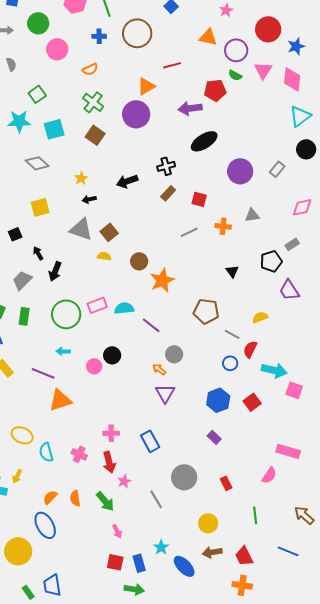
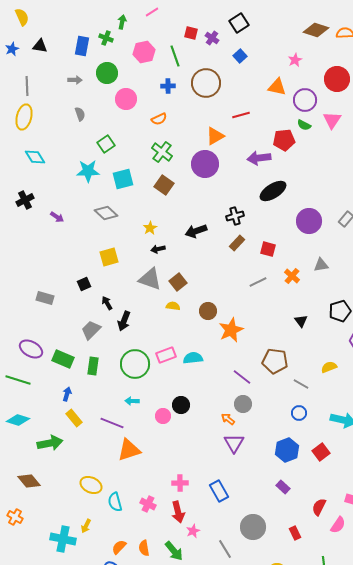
orange cross: (223, 226) -> (292, 276), turned 35
purple line: (151, 325) -> (242, 377), moved
red semicircle: (250, 349) -> (319, 507), moved

